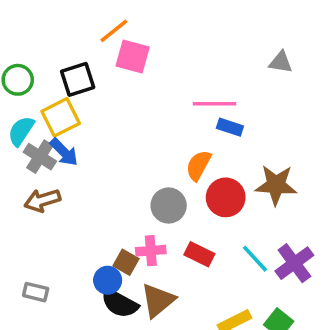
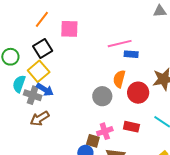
orange line: (114, 31) -> (42, 19), moved
gray triangle: (281, 62) -> (160, 11), moved
gray circle: (169, 206) -> (102, 96), moved

